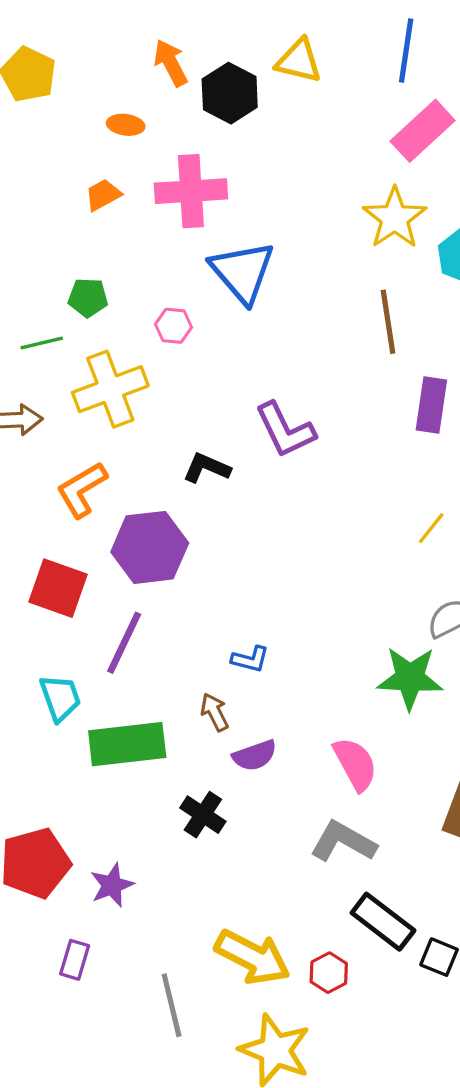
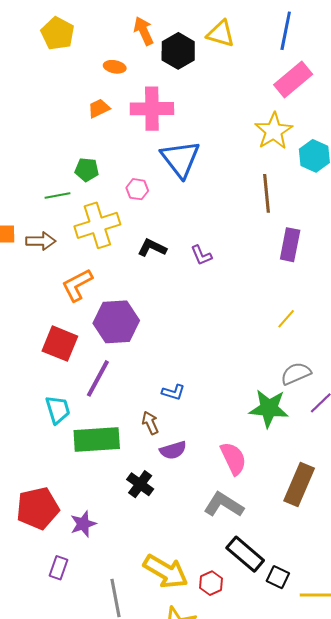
purple L-shape: (285, 430) -> (201, 255), size x0.6
black L-shape: (207, 468) -> (152, 248), moved

